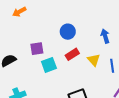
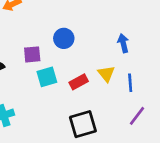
blue circle: (68, 32) -> (64, 38), moved
red rectangle: (72, 54) -> (79, 82), moved

